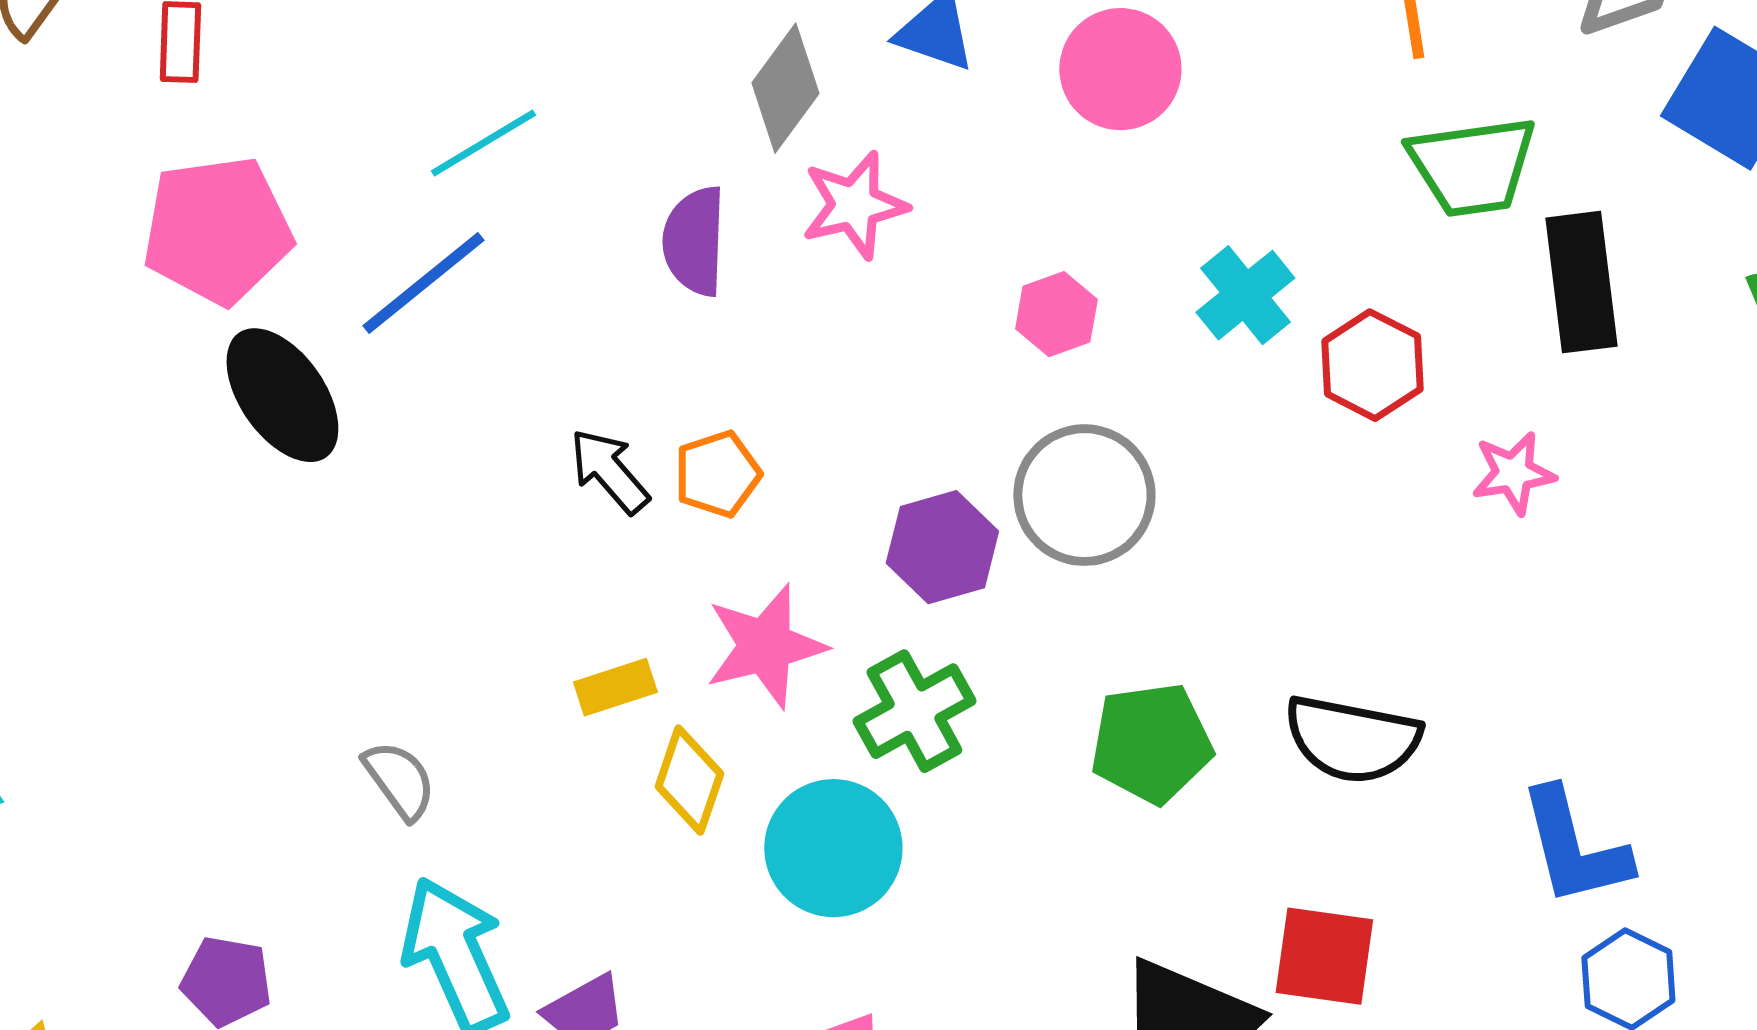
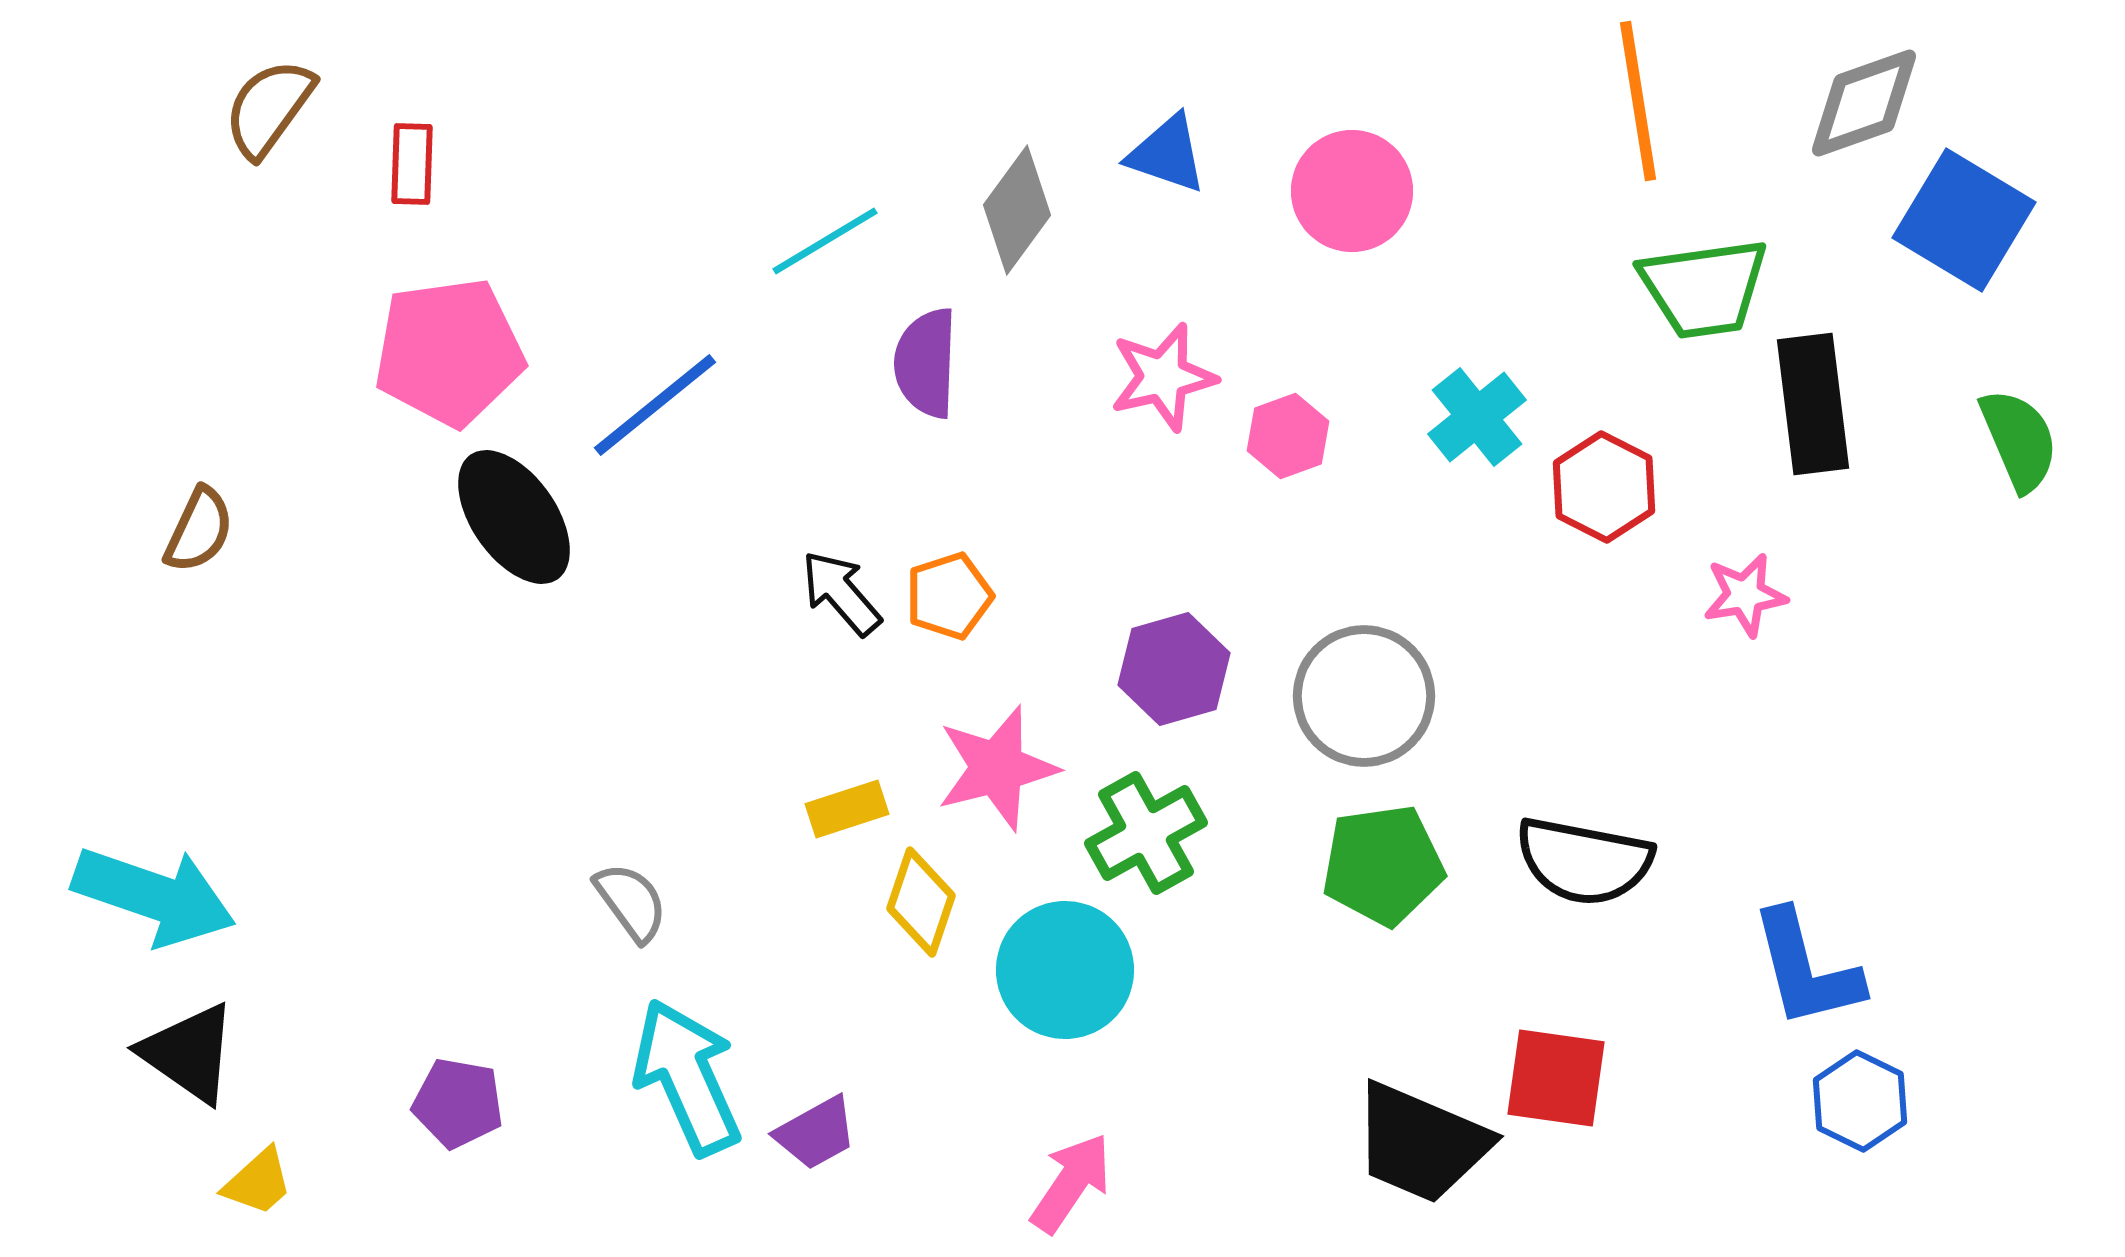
cyan line: (483, 143) -> (825, 241), moved
pink star: (854, 205) -> (1163, 377), moved
gray circle: (1084, 495) -> (1364, 696), moved

